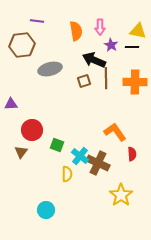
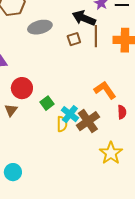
green square: (57, 145) -> (47, 103), turned 32
brown cross: (98, 163) -> (88, 121), turned 30
yellow semicircle: (67, 174) -> (62, 124), moved
cyan circle: (46, 210) -> (13, 172), moved

